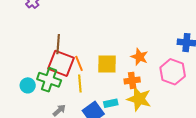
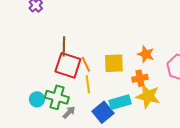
green cross: (49, 80) -> (57, 97), moved
cyan circle: (28, 85) -> (37, 99), moved
cyan rectangle: (111, 103) -> (120, 102), size x1.5

